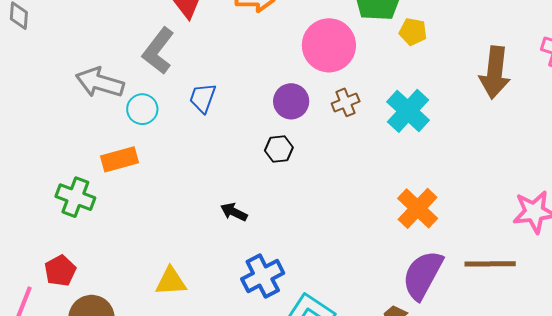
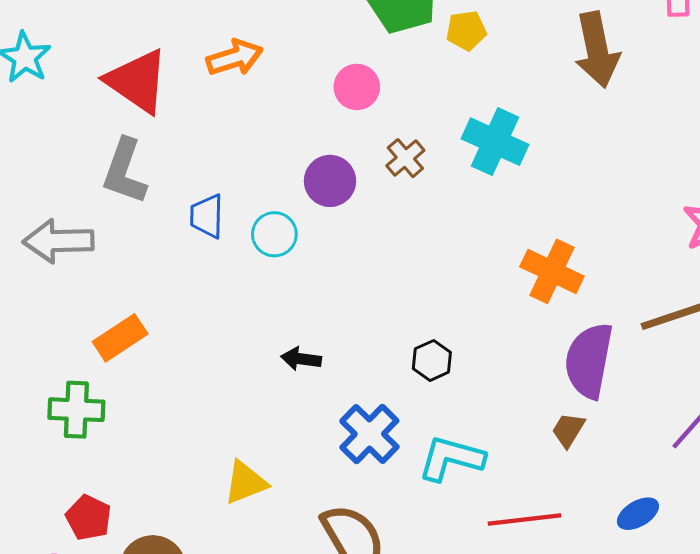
pink circle: (329, 45) -> (357, 87), size x0.6
cyan circle: (142, 109) -> (274, 234), moved
black hexagon: (279, 149) -> (432, 360), moved

